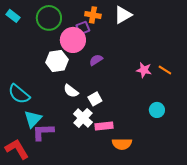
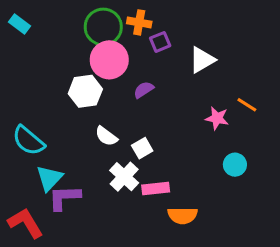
white triangle: (123, 15) -> (202, 60), moved
green circle: (49, 18) -> (103, 27), moved
purple square: (83, 28) -> (160, 42), moved
pink star: (144, 70) -> (217, 118), moved

